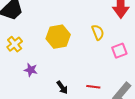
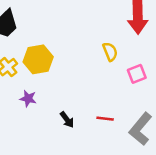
yellow hexagon: (58, 37) -> (38, 59), moved

